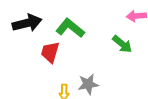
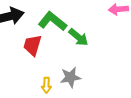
green arrow: (122, 44) -> (78, 37), moved

